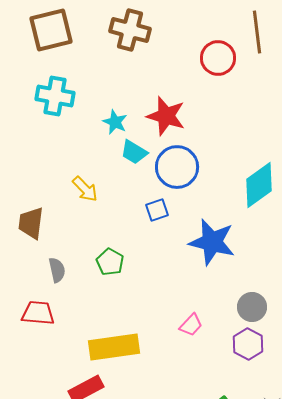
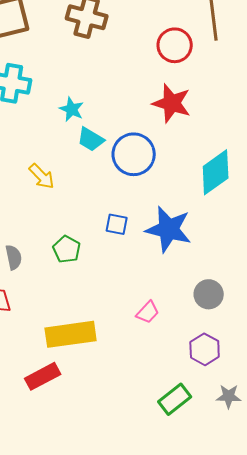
red star: (166, 116) -> (172, 103), moved
blue square: (157, 210) -> (117, 224), moved, turned 30
purple hexagon: (248, 344) -> (205, 349), moved

